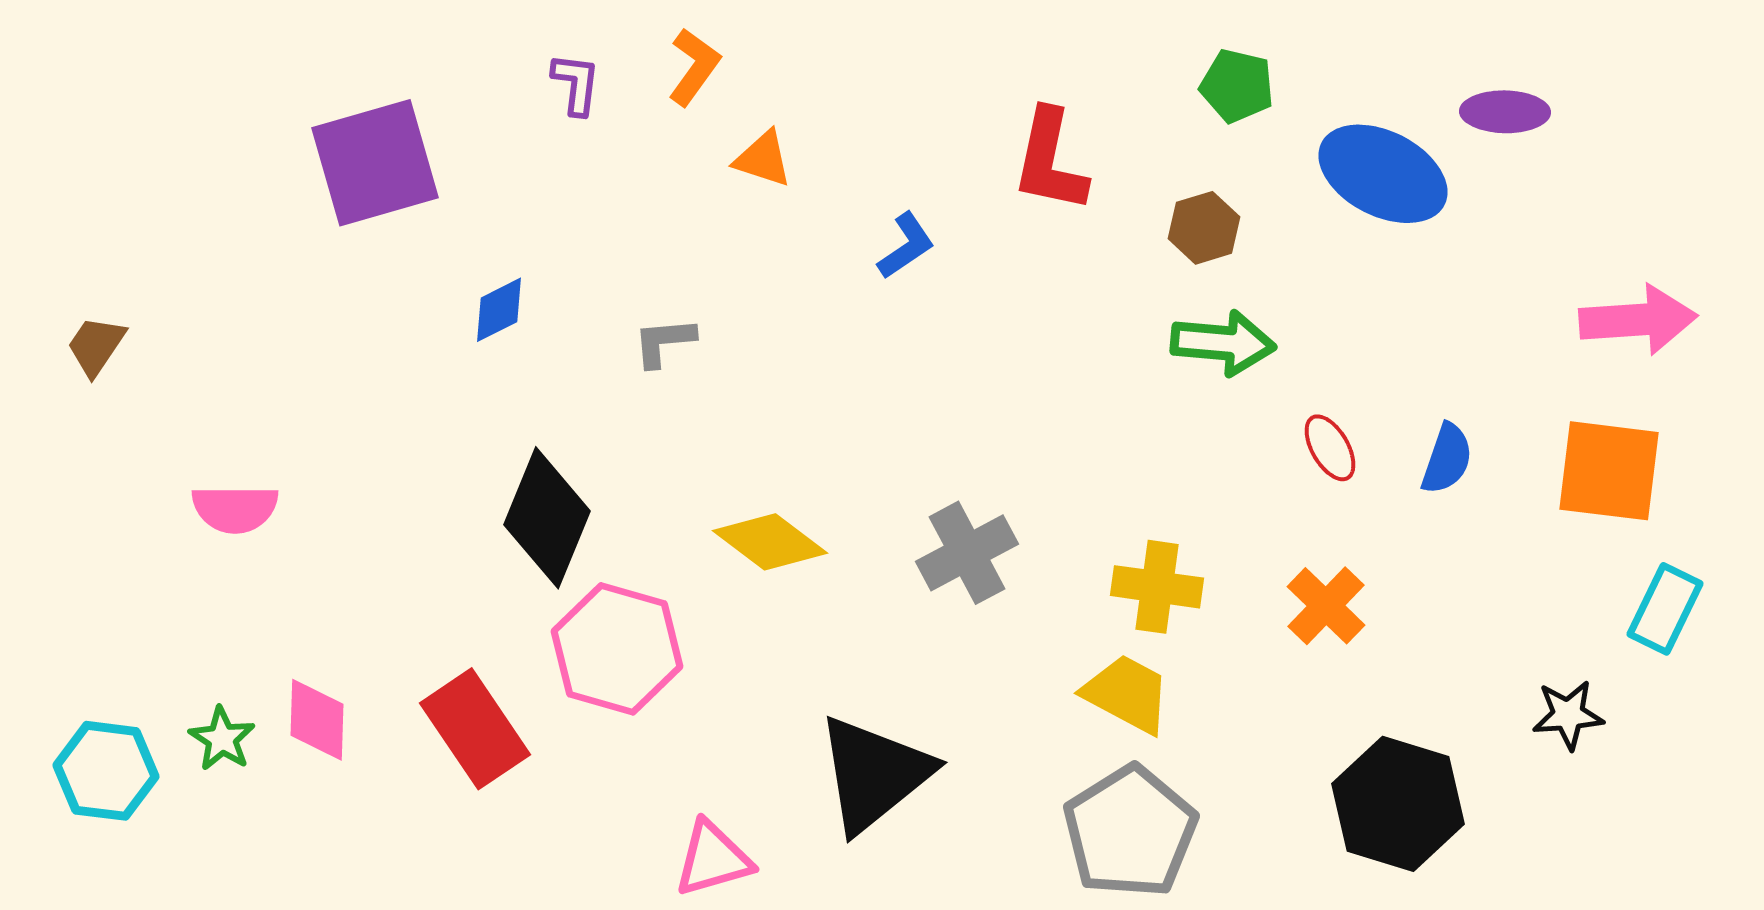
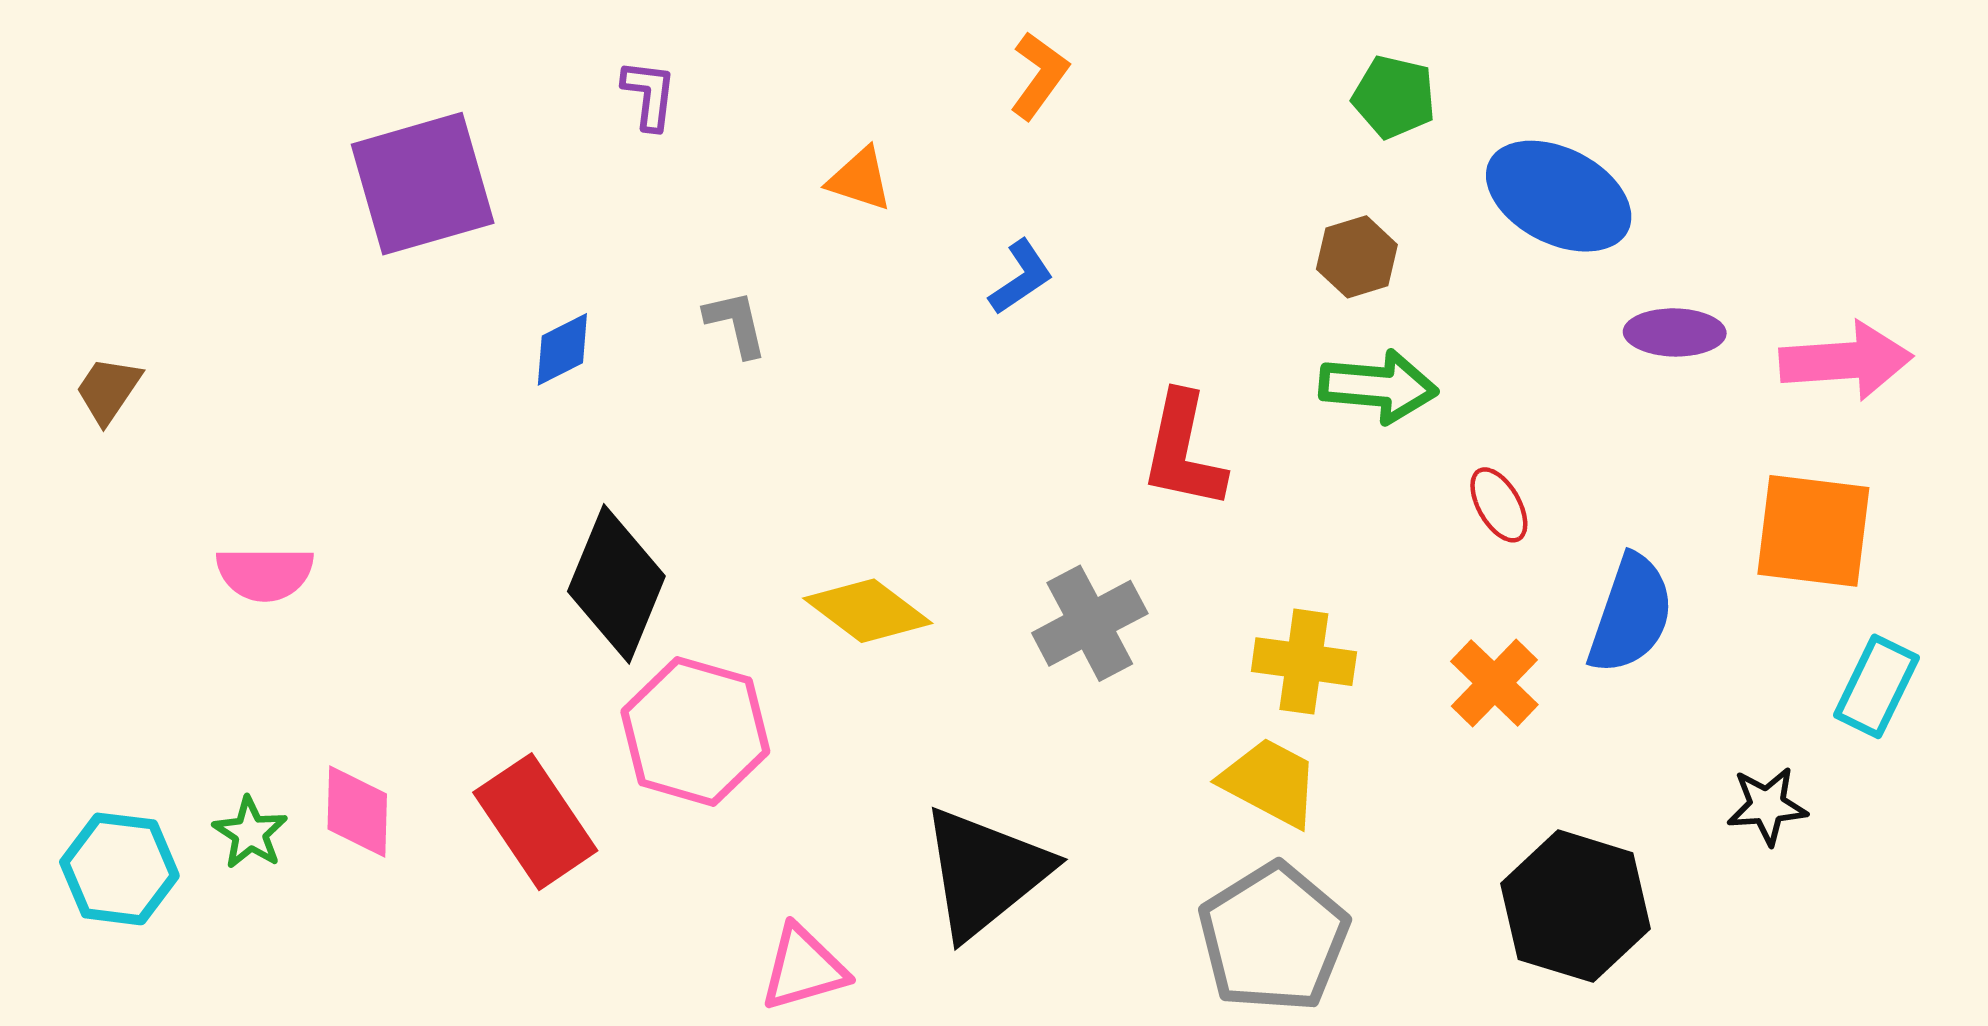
orange L-shape: (694, 67) -> (1039, 76), moved
purple ellipse: (1505, 112) -> (1675, 332), moved
red L-shape: (1050, 161) -> (1183, 451), moved
gray L-shape: (664, 342) -> (736, 323), moved, turned 82
blue semicircle: (1447, 459) -> (1631, 614), moved, size x1.5

